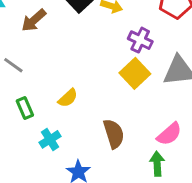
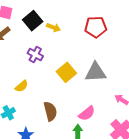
purple cross: (140, 40) -> (35, 55), moved

